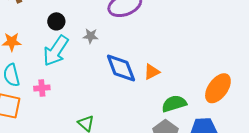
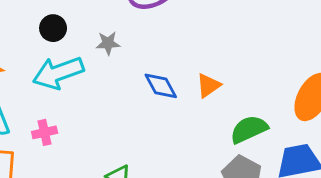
cyan arrow: (56, 51) -> (58, 73), turned 44
blue diamond: (121, 68) -> (161, 86), size x0.7

